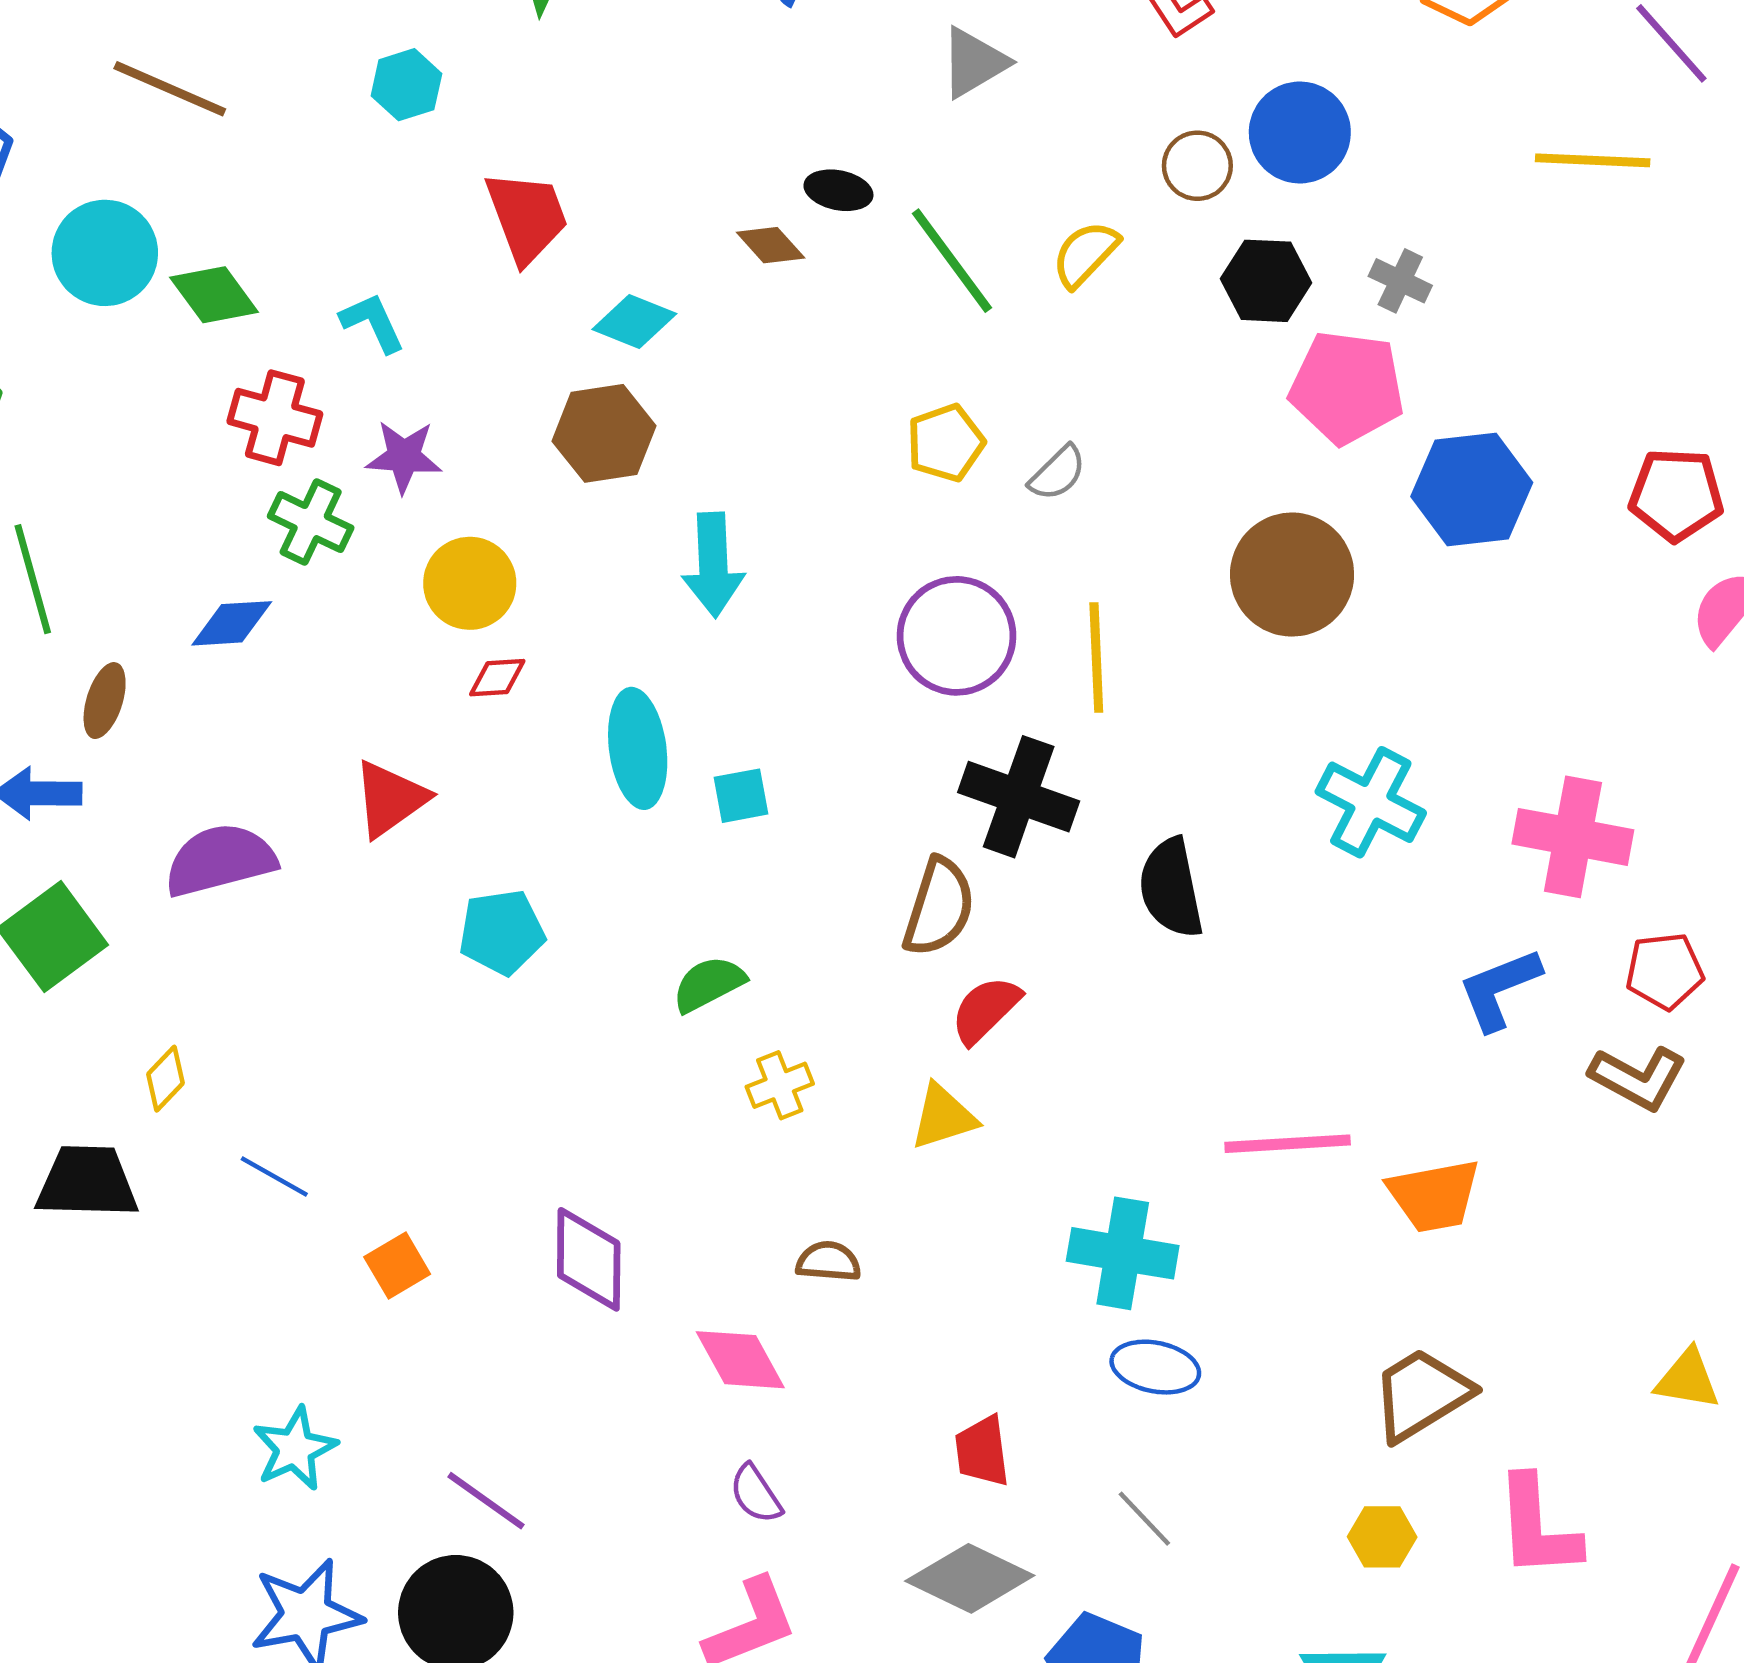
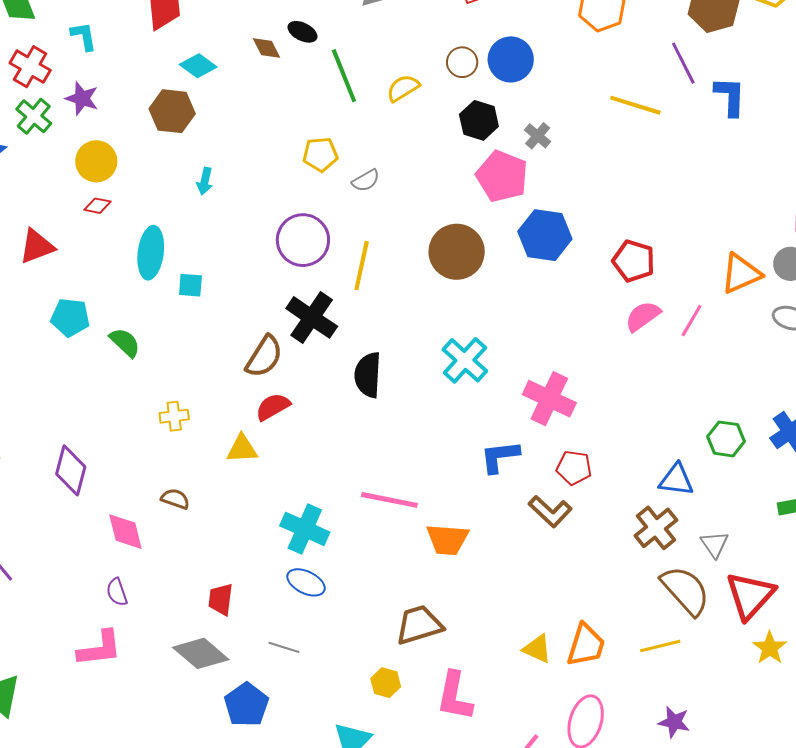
cyan arrow: (713, 565) -> (205, 181), size x0.6
green semicircle: (709, 984) -> (125, 342), moved, turned 56
gray line: (1144, 1519) -> (284, 647), turned -44

